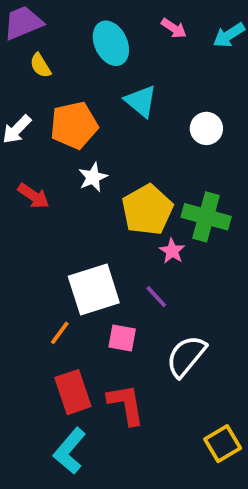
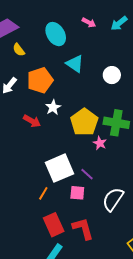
red arrow: (34, 196) -> (32, 121), moved
purple line: (156, 297) -> (87, 174), moved

